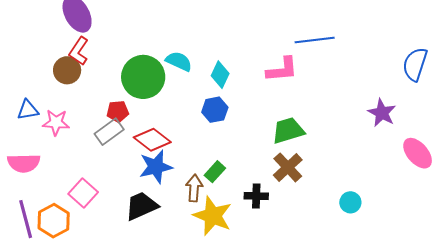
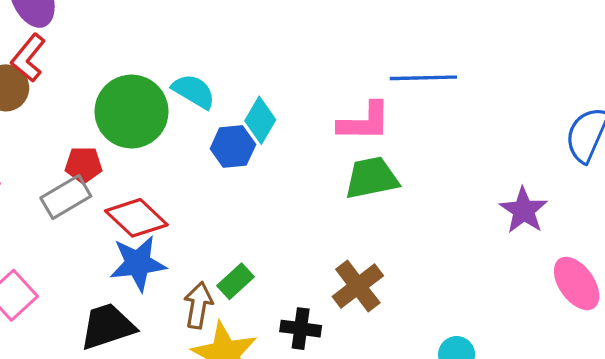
blue hexagon: (215, 110) -> (233, 147), moved
green trapezoid: (288, 130) -> (372, 178), moved

